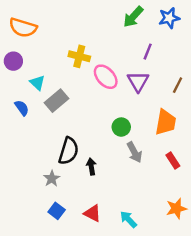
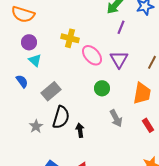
purple line: (148, 52) -> (121, 27), moved
purple circle: (13, 61) -> (29, 42), moved
gray rectangle: (57, 101) -> (51, 91), moved
green circle: (121, 127) -> (102, 88), moved
gray star: (52, 179) -> (36, 126), moved

